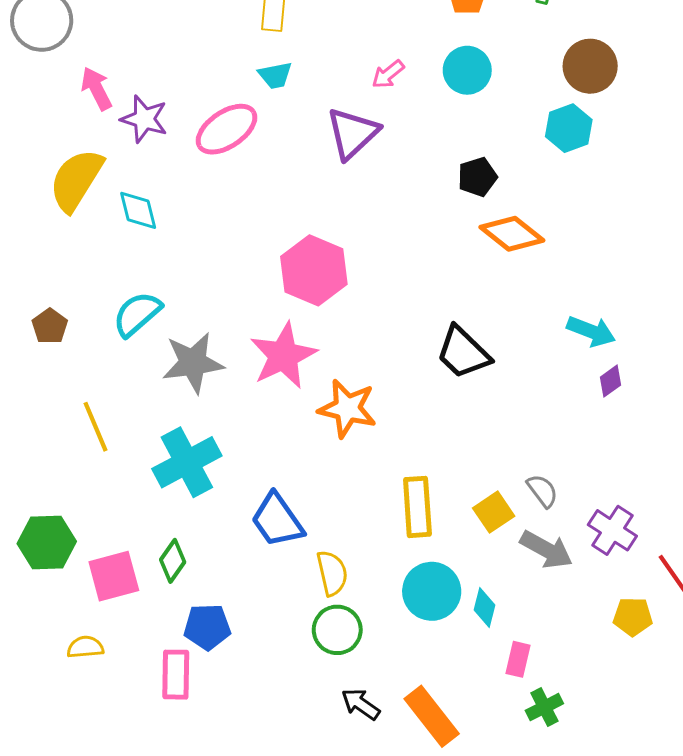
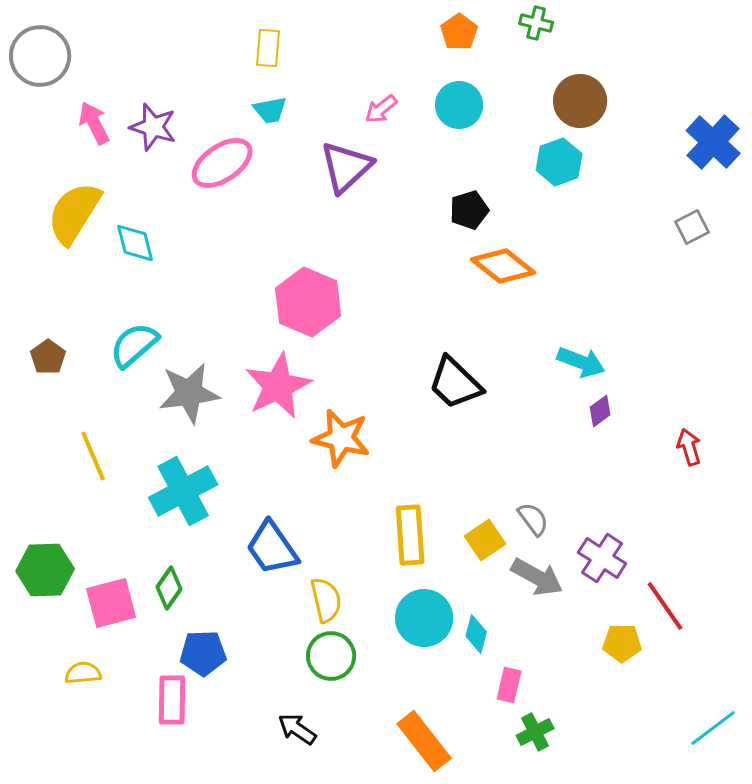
purple star: (144, 119) -> (153, 127), moved
black arrow: (361, 704) -> (297, 729), moved

